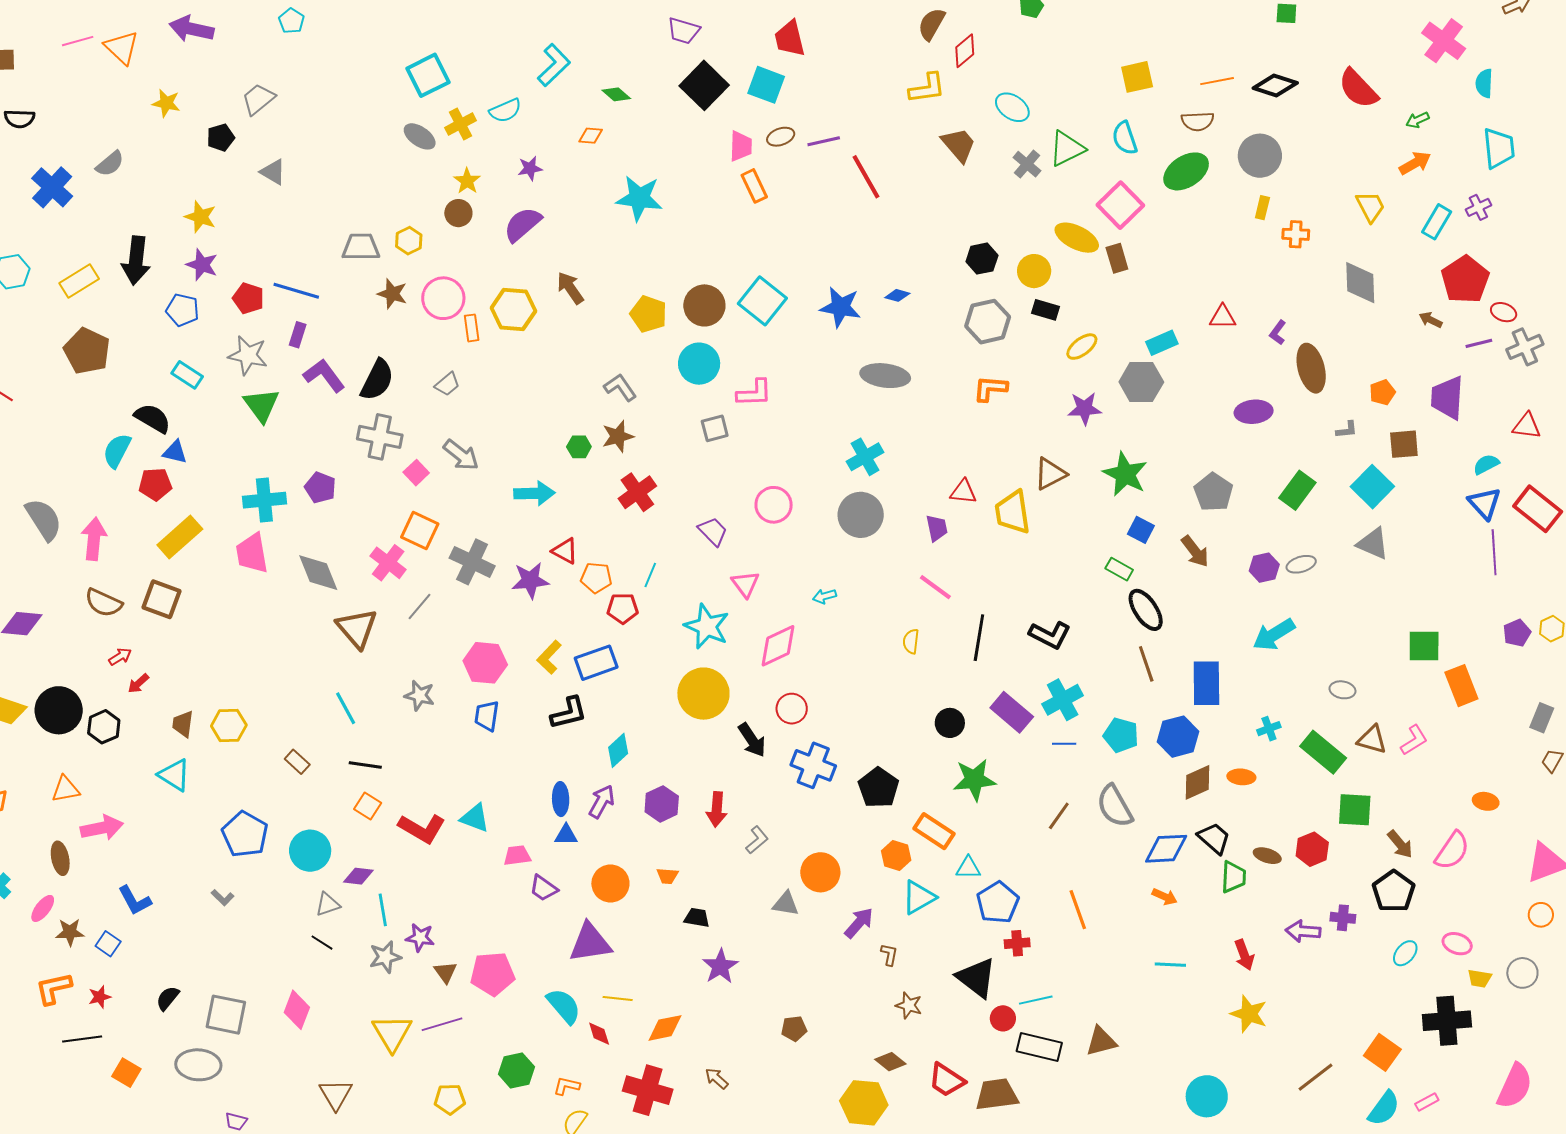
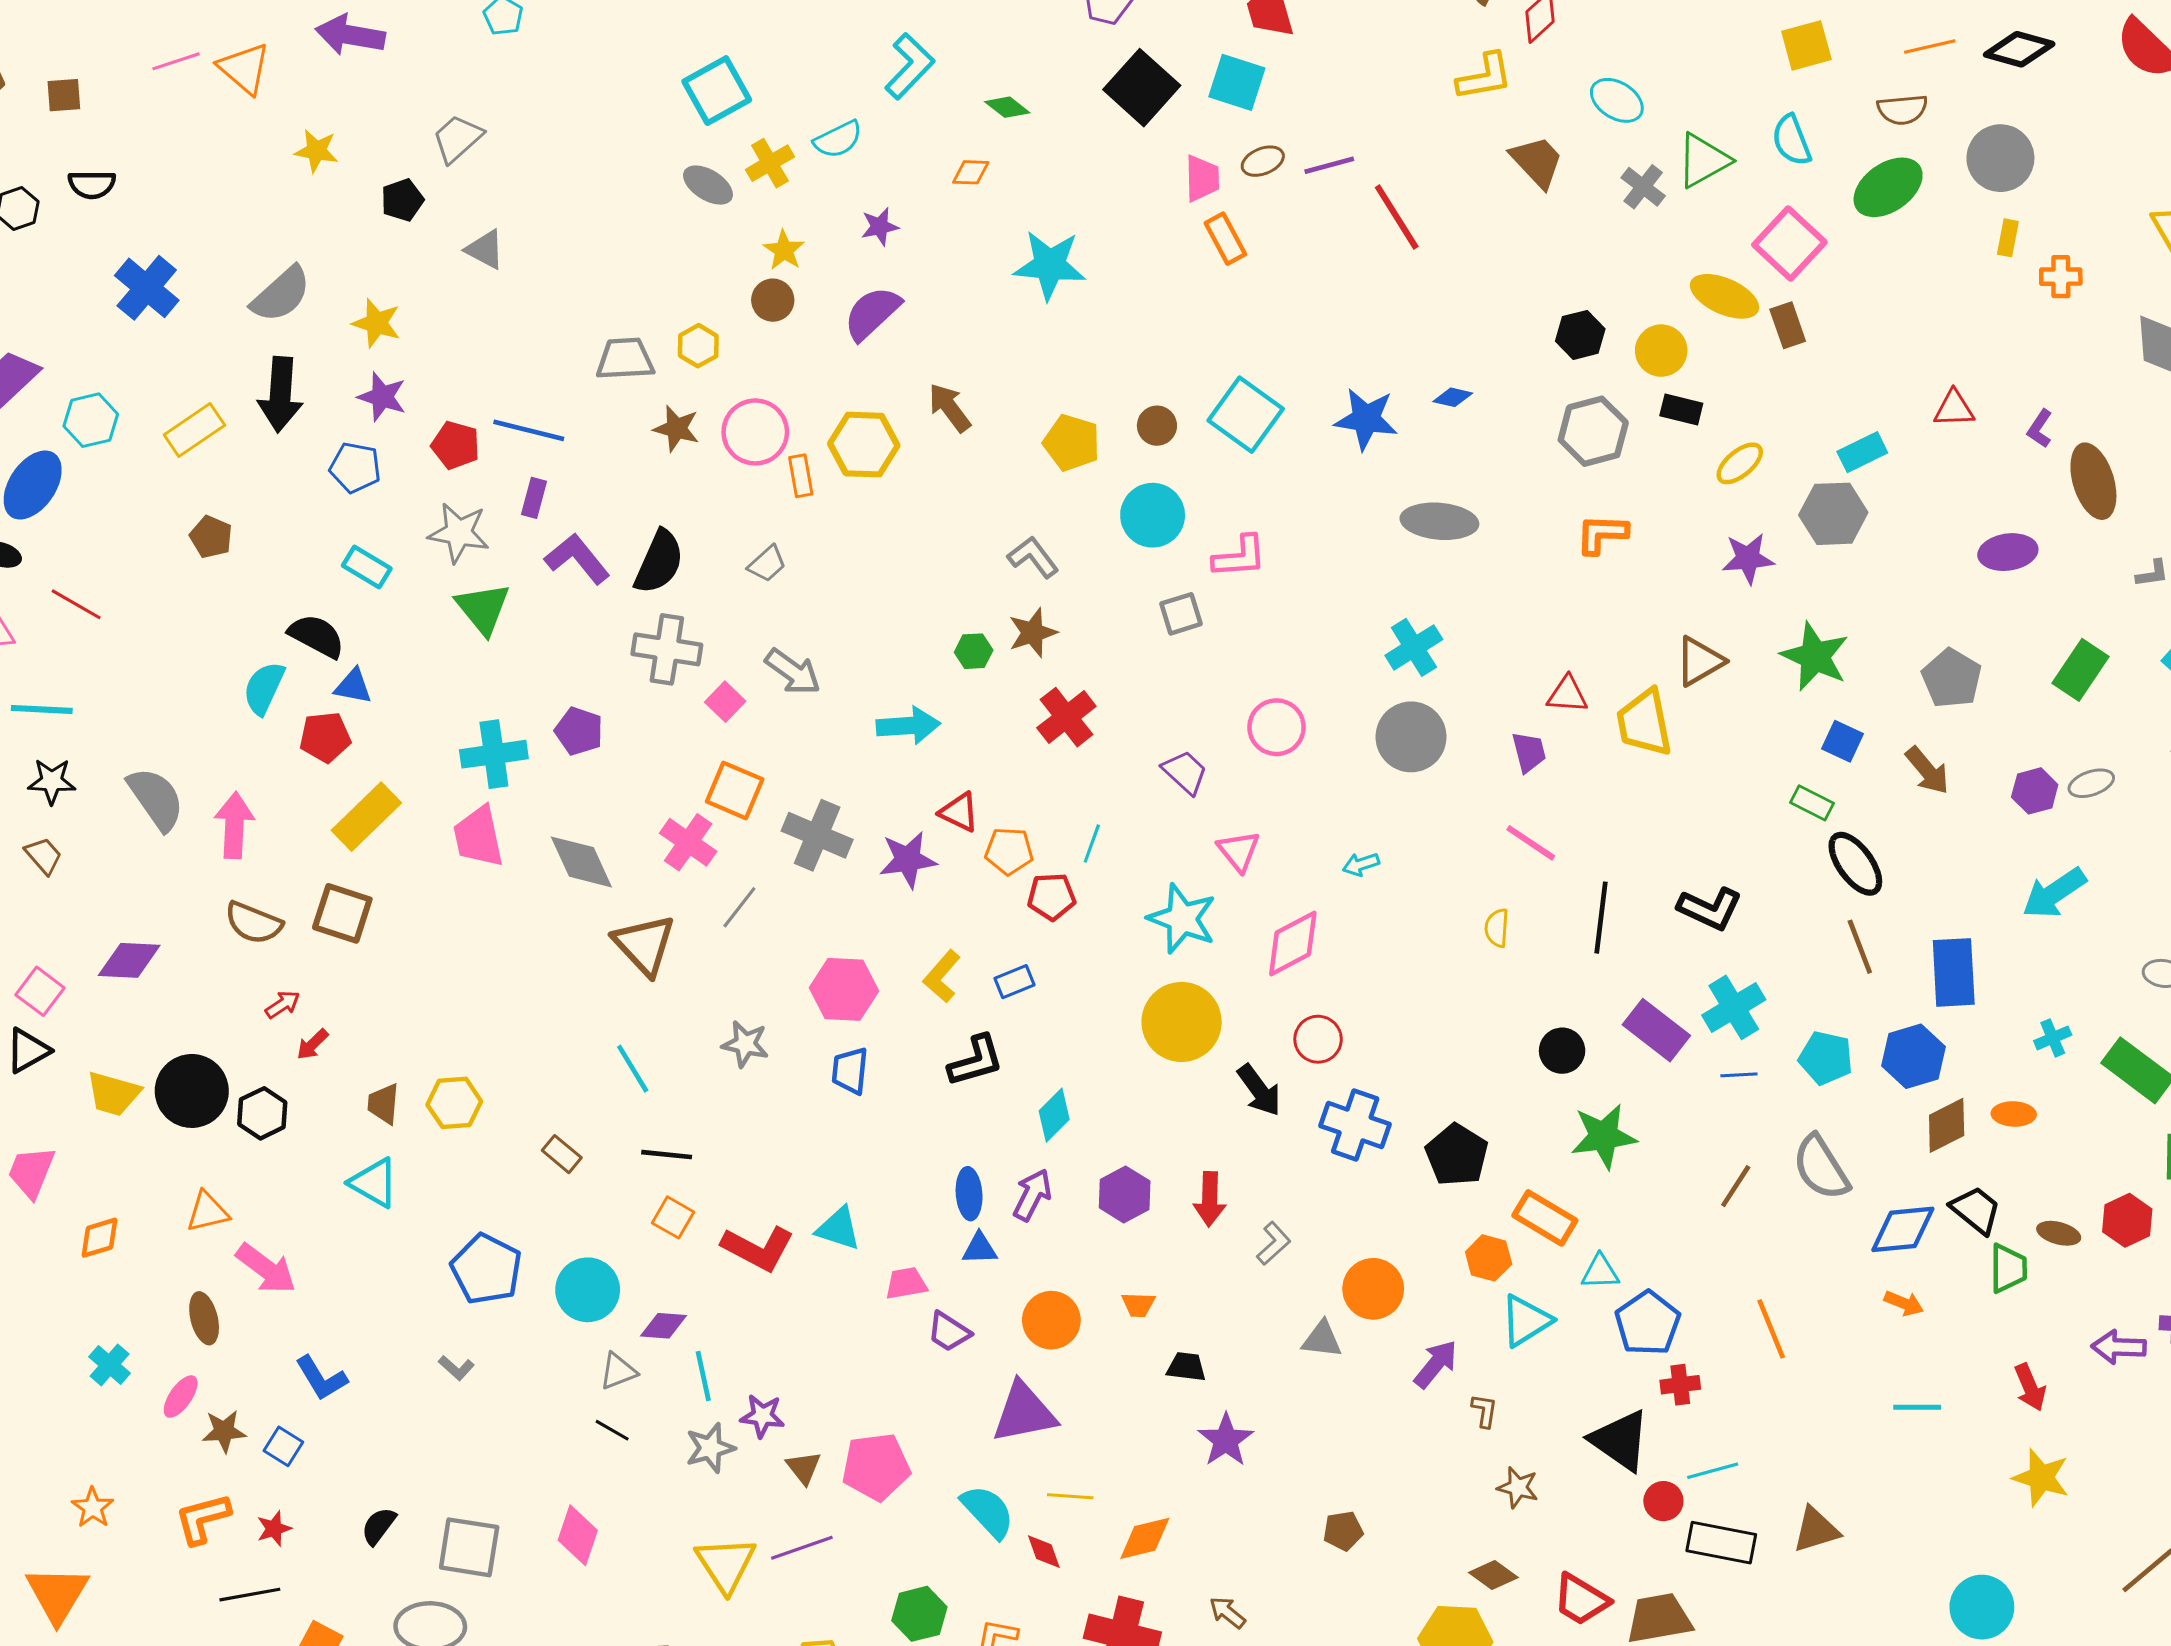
gray semicircle: (110, 164) -> (281, 294), moved, size x1.4
brown circle: (704, 305) -> (1157, 426), size x0.6
brown pentagon: (87, 351) -> (211, 537), size x0.6
blue rectangle: (596, 663) -> (1015, 982), size x0.6
pink arrow: (102, 828) -> (266, 1269), turned 51

